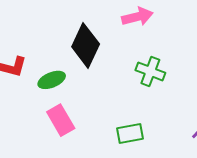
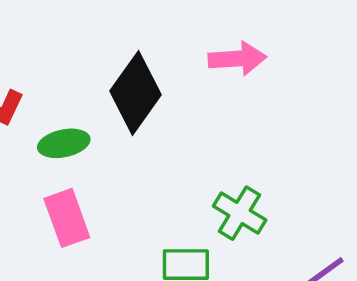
green cross: (150, 71) -> (240, 213), moved

